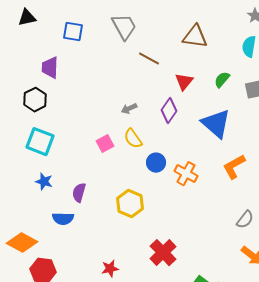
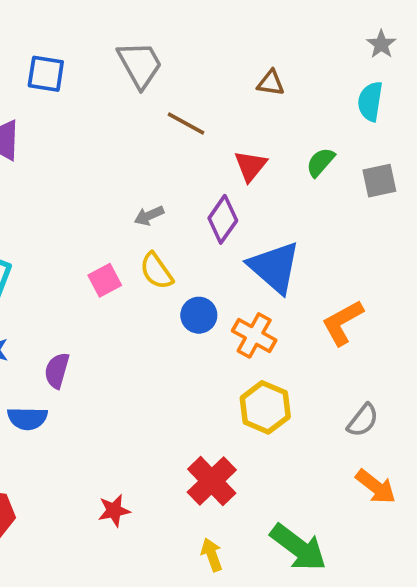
brown triangle: (195, 37) -> (271, 83), size x0.6
blue triangle: (216, 124) -> (274, 267), moved
yellow hexagon: (130, 204) -> (265, 407), moved

